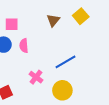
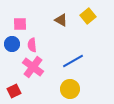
brown triangle: (53, 20) -> (61, 20), turned -40
pink cross: (36, 77) -> (33, 67), moved, size x1.5

